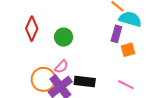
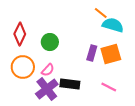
purple rectangle: (116, 34) -> (92, 53), moved
orange square: (128, 50) -> (111, 54), size x1.5
orange circle: (43, 79) -> (23, 67), moved

